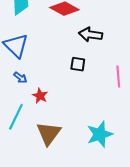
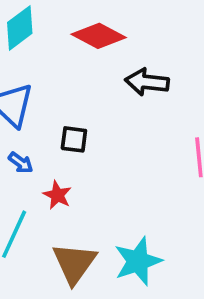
black square: (78, 64) -> (74, 139), moved
cyan star: (100, 134) -> (138, 261), moved

